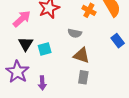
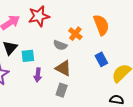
orange cross: (89, 10) -> (75, 34), moved
purple arrow: (42, 83) -> (38, 75), moved

